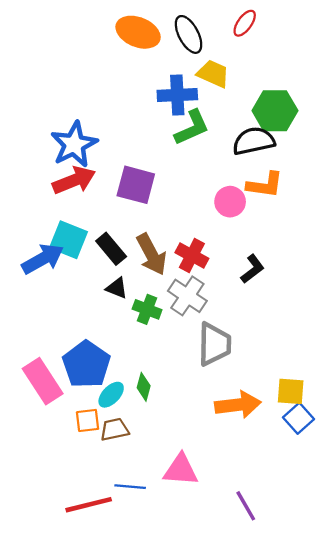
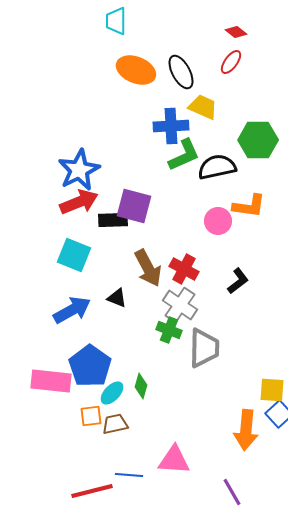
black semicircle: (254, 141) -> (217, 167), moved
black rectangle: (111, 249) -> (113, 220), moved, turned -52
blue arrow: (43, 259) -> (72, 310), moved
green cross: (147, 309) -> (169, 330), moved
pink rectangle: (43, 381) -> (51, 381), turned -51
orange arrow: (238, 405) -> (246, 430), moved, turned 102

